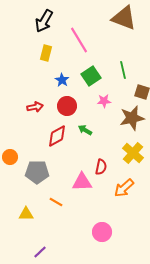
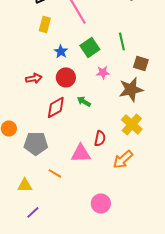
purple line: (40, 252) -> (33, 212), moved

